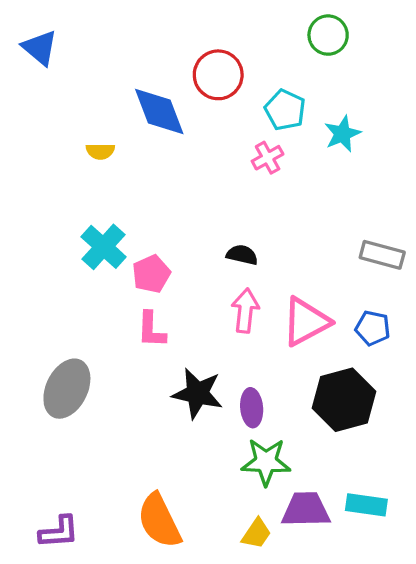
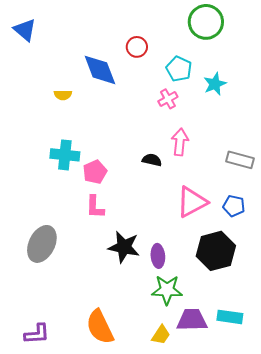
green circle: (328, 35) -> (206, 22), size x1.4
red circle: (218, 75) -> (137, 47), size x0.7
cyan cross: (104, 247) -> (65, 155), turned -36
pink arrow: (245, 311) -> (180, 142), moved

